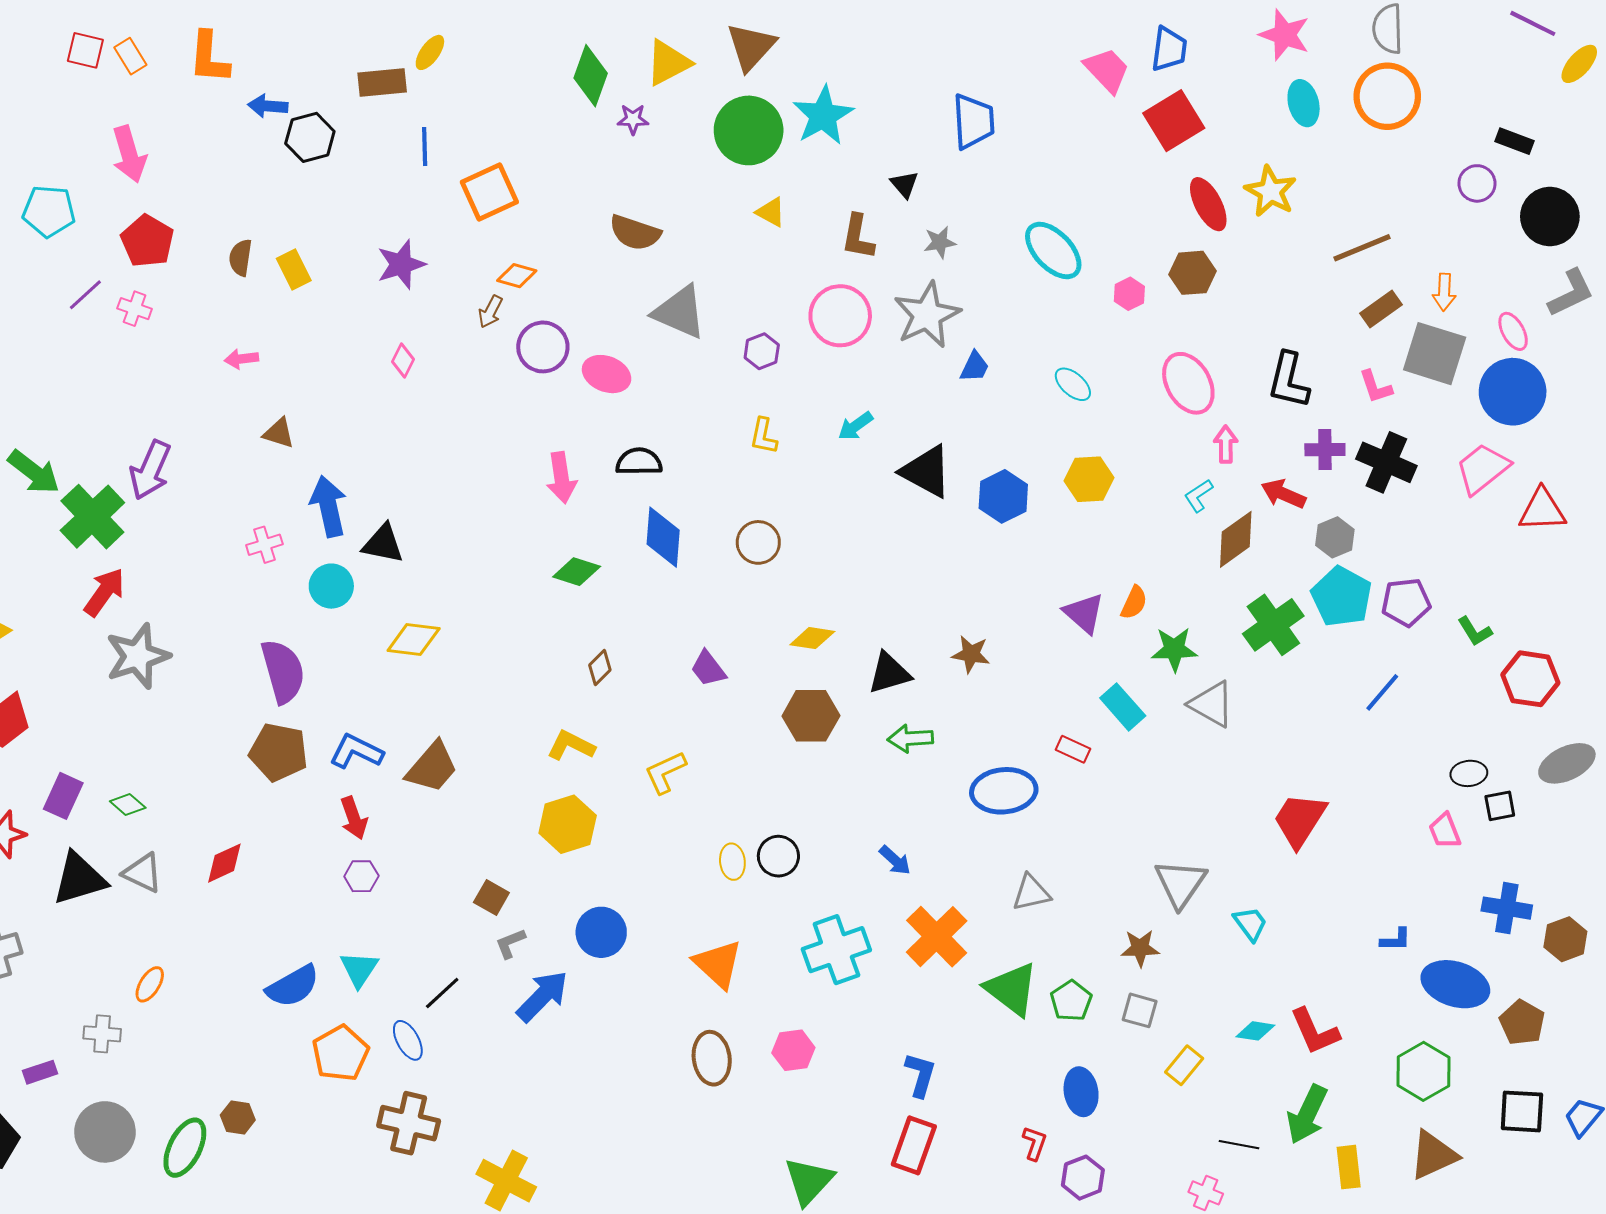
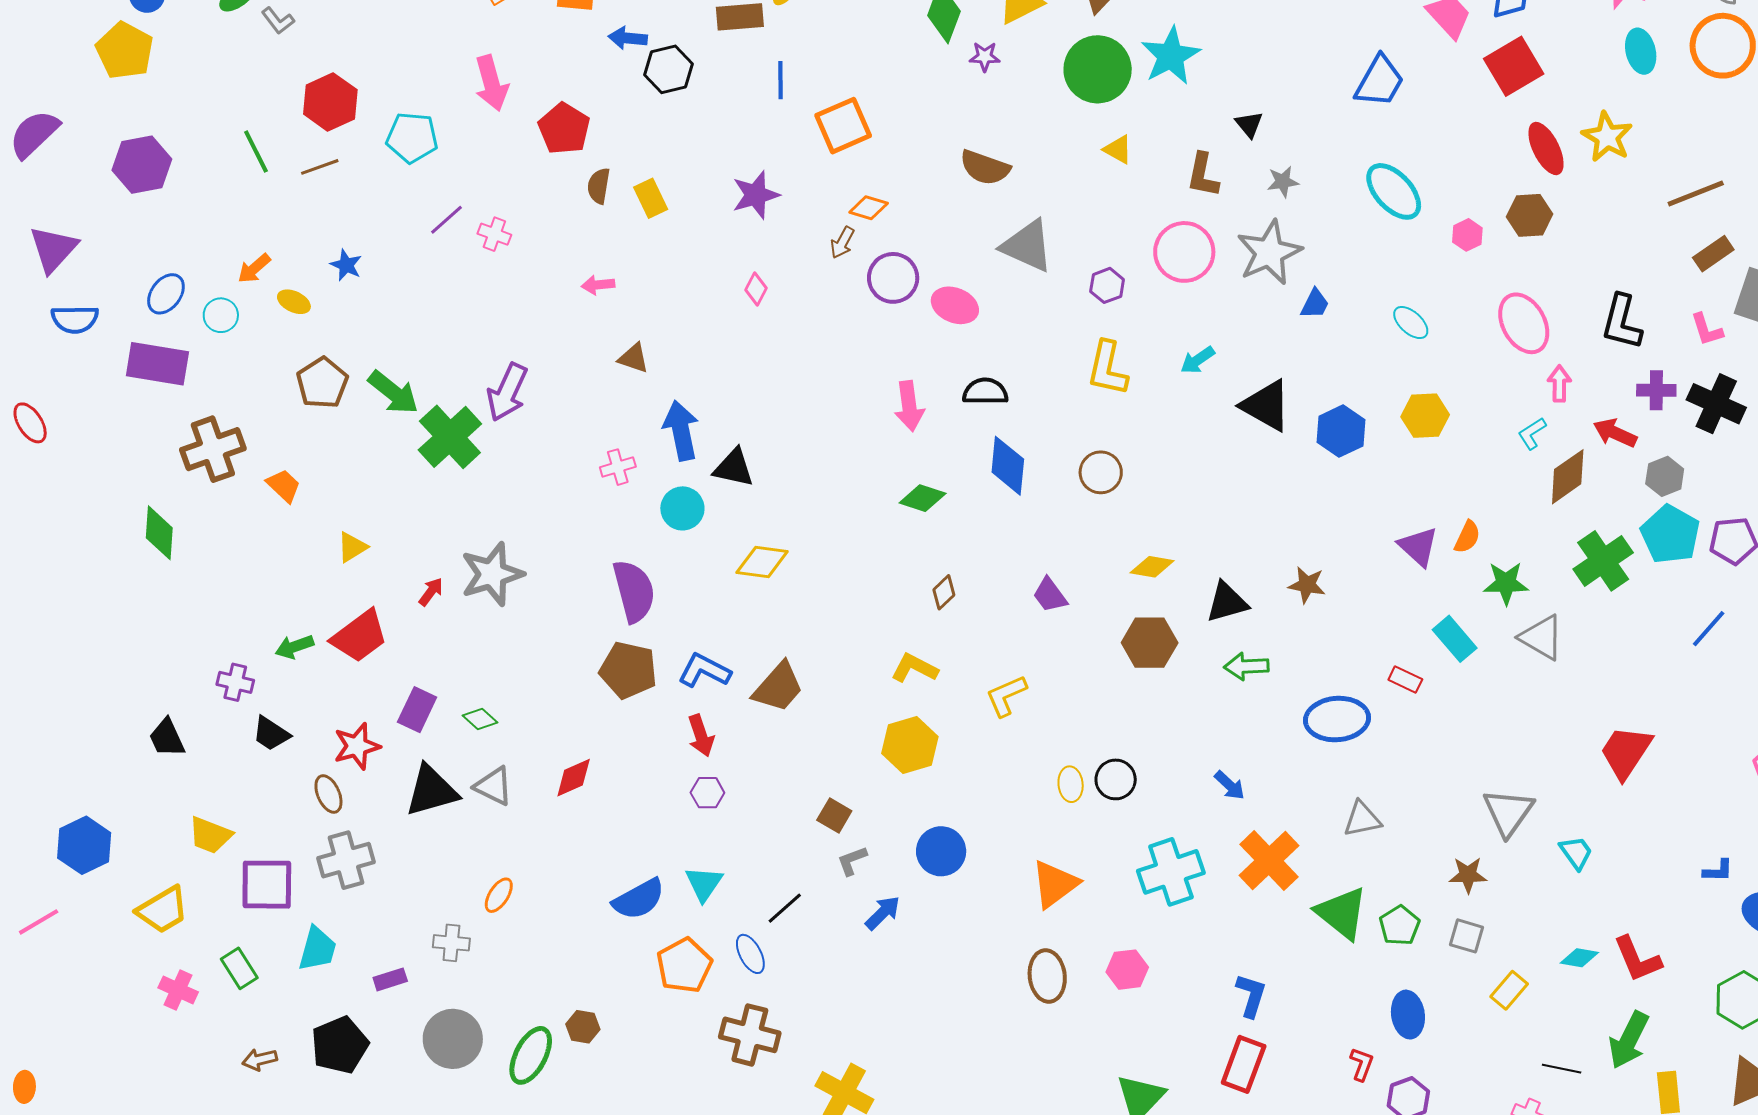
blue trapezoid: (973, 121) -> (1379, 81), moved, turned 32
red pentagon: (147, 241) -> (564, 129), moved
yellow L-shape: (763, 436) -> (1107, 368), size x1.5
red arrow: (104, 592) -> (431, 592), moved, size x0.6
orange triangle: (718, 964) -> (1055, 884), turned 40
blue arrow: (542, 996) -> (883, 913), size x0.7

